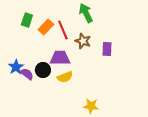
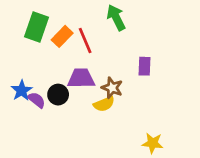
green rectangle: (27, 20) -> (36, 27), size x1.5
brown star: (83, 41) -> (112, 88), moved
yellow semicircle: (65, 77) -> (104, 104), moved
yellow star: (91, 106) -> (153, 143), moved

